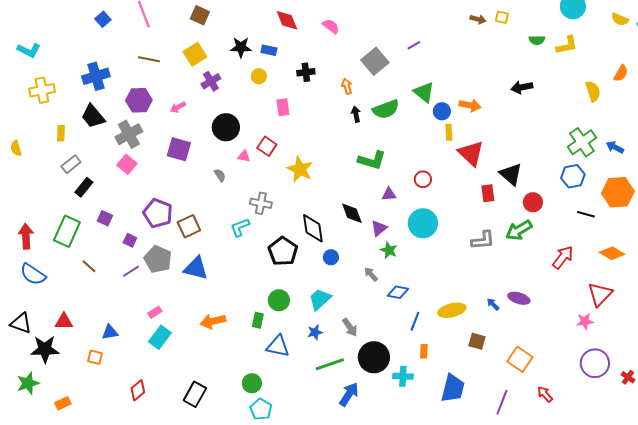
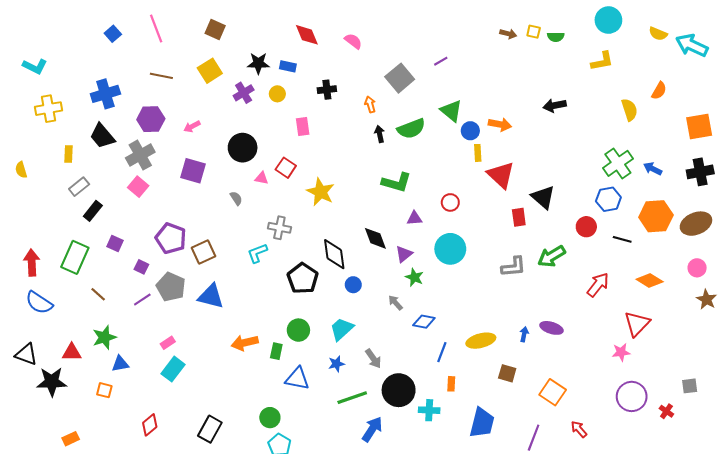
green semicircle: (537, 40) -> (556, 37), moved
purple cross: (211, 81) -> (244, 93), moved
red circle: (533, 202) -> (586, 227), moved
blue arrow: (493, 304) -> (524, 334), turned 56
orange arrow: (213, 321) -> (245, 343), moved
green star: (28, 383) -> (104, 337), moved

